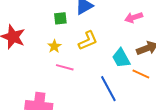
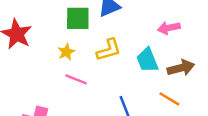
green square: (60, 18) -> (78, 18), size x1.5
cyan trapezoid: (121, 58) -> (147, 60), moved

